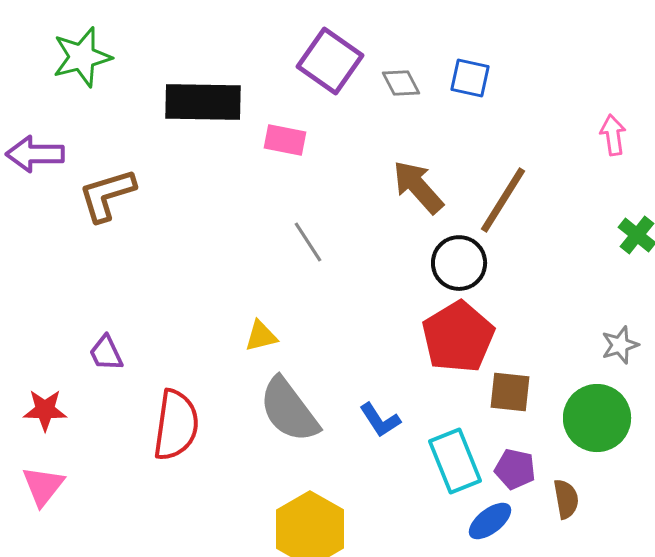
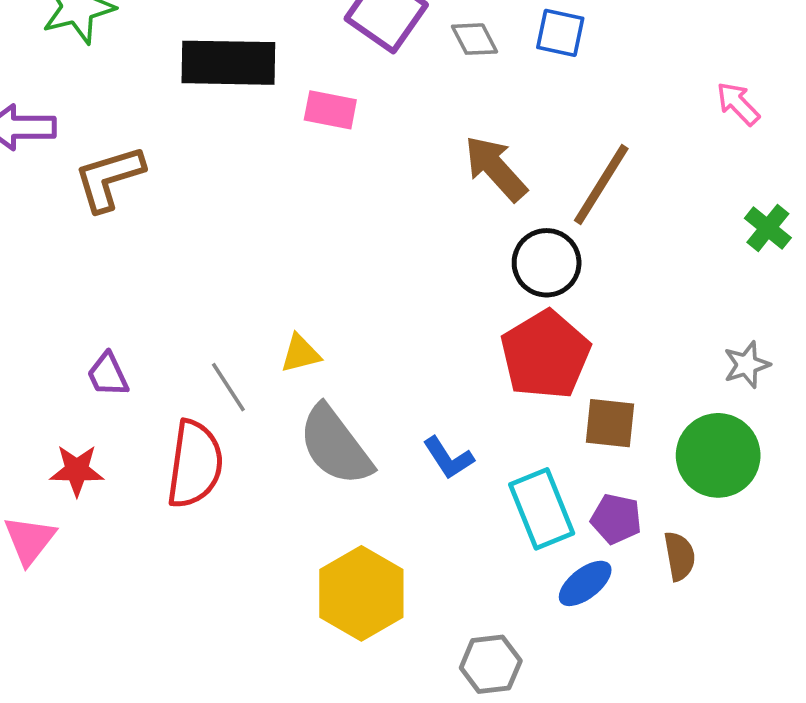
pink arrow: (613, 135) -> (738, 104), turned -36
gray line: (308, 242) -> (228, 387), moved
red star: (45, 410) -> (77, 470), moved

